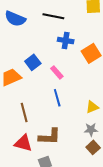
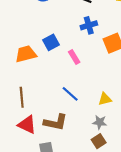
blue cross: (66, 41) -> (89, 25), turned -35
blue line: (57, 98) -> (70, 94), moved, turned -42
brown line: (24, 113) -> (22, 97), moved

